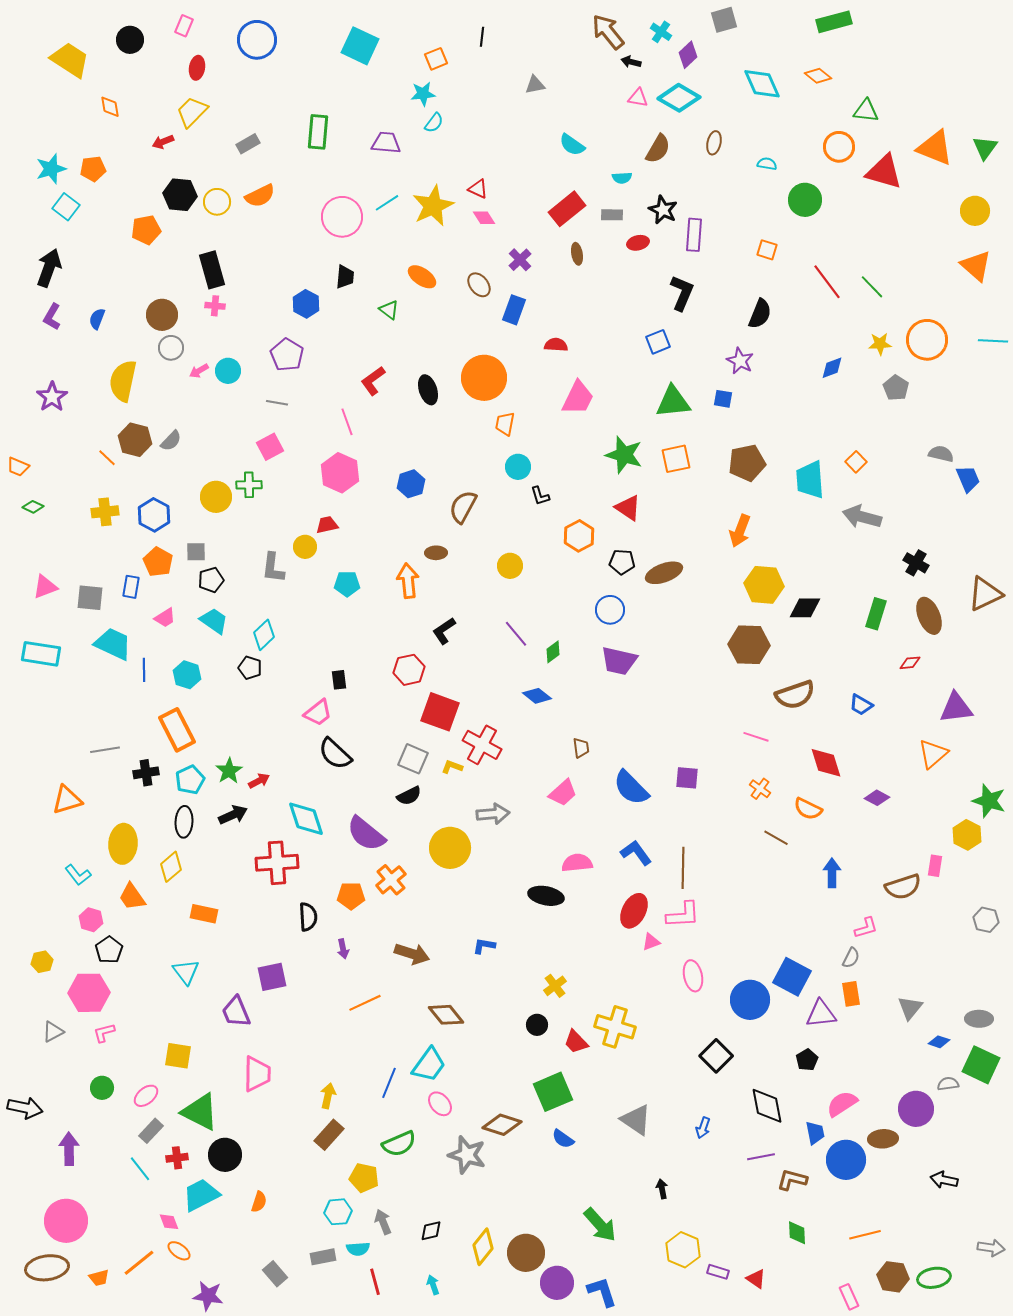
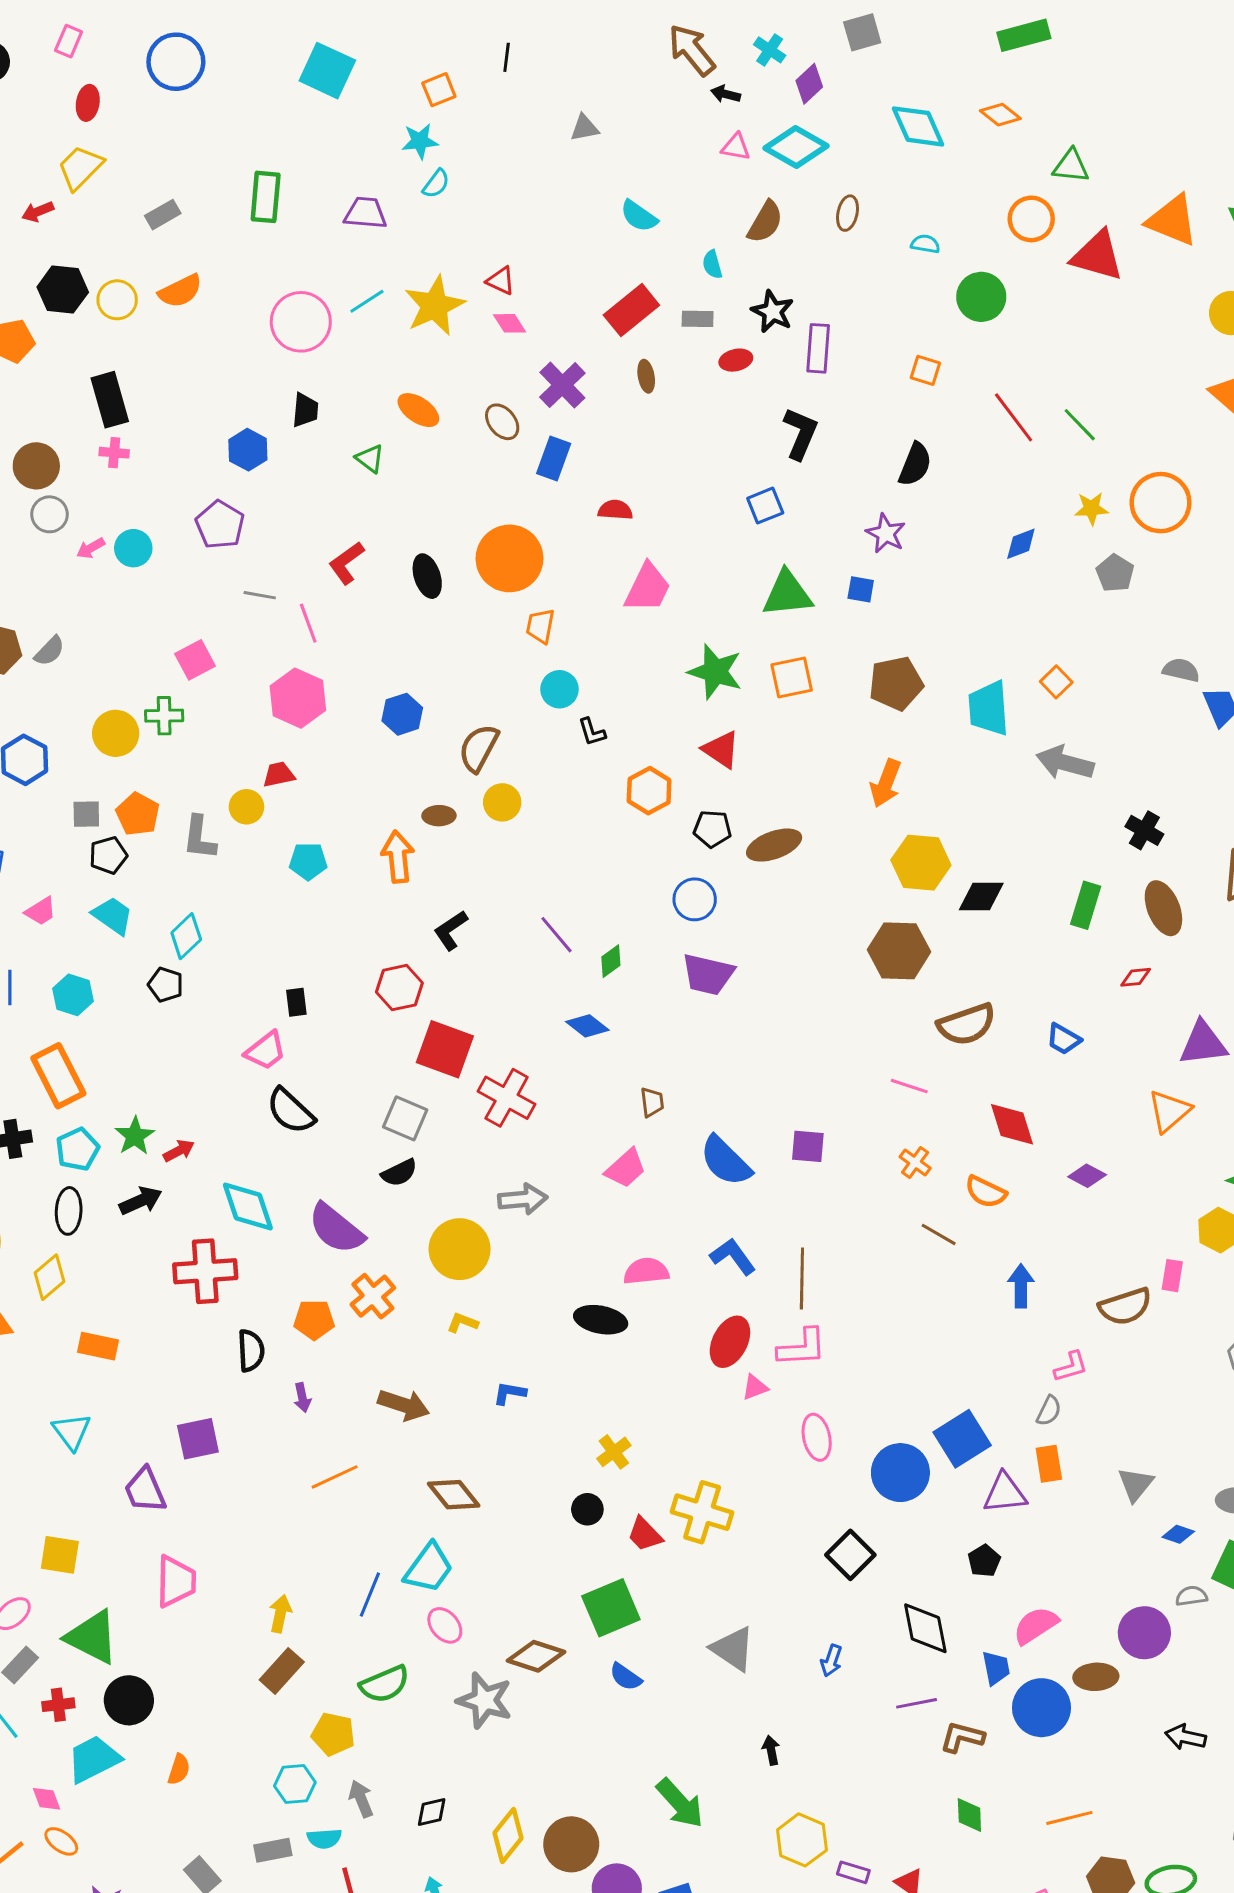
cyan semicircle: (622, 178) -> (712, 265), turned 78
purple cross: (520, 260) -> (562, 385), size x1.4
gray line: (277, 403) -> (260, 595), moved
orange pentagon: (158, 562) -> (138, 814), moved
yellow circle: (510, 566) -> (502, 802), moved
yellow L-shape: (452, 767) -> (462, 1323), moved
blue square: (792, 977) -> (962, 1439), turned 30

